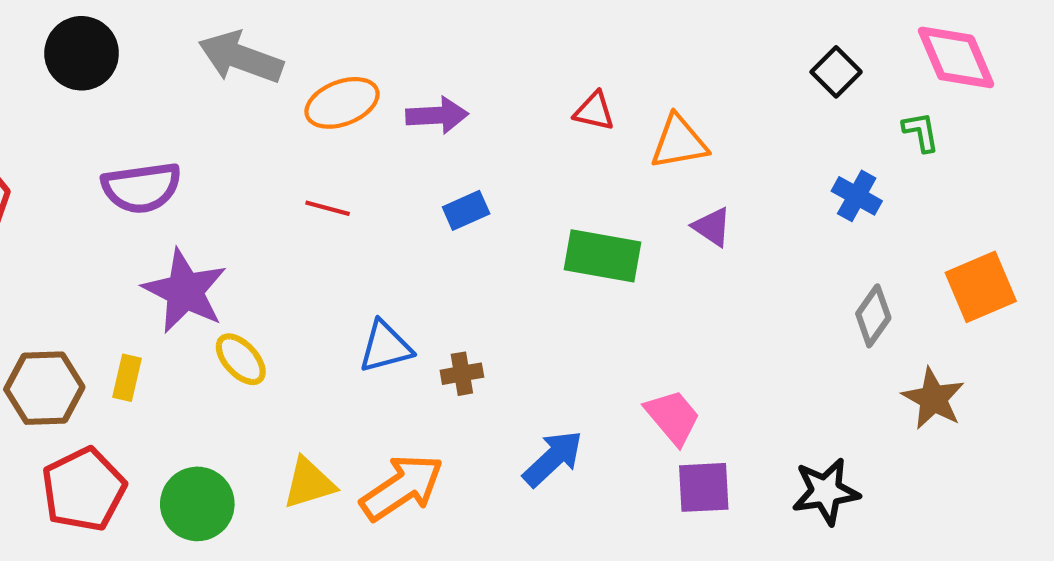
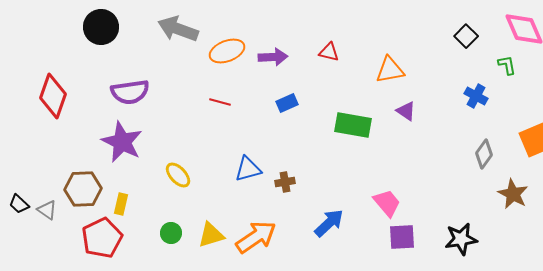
red triangle: (594, 111) -> (329, 52), moved
purple star: (185, 291) -> (122, 142), moved
yellow rectangle: (127, 378) -> (121, 204), moved
green circle: (197, 504) -> (171, 233), moved, size x0.6

